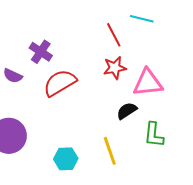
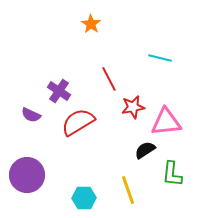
red line: (114, 35) -> (109, 79), moved

